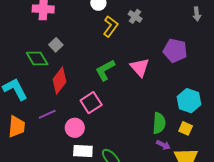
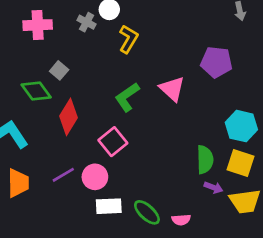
gray cross: (135, 16) -> (87, 22), moved
purple line: (47, 114) -> (63, 175), moved
yellow square: (186, 128) -> (240, 163), size x1.5

